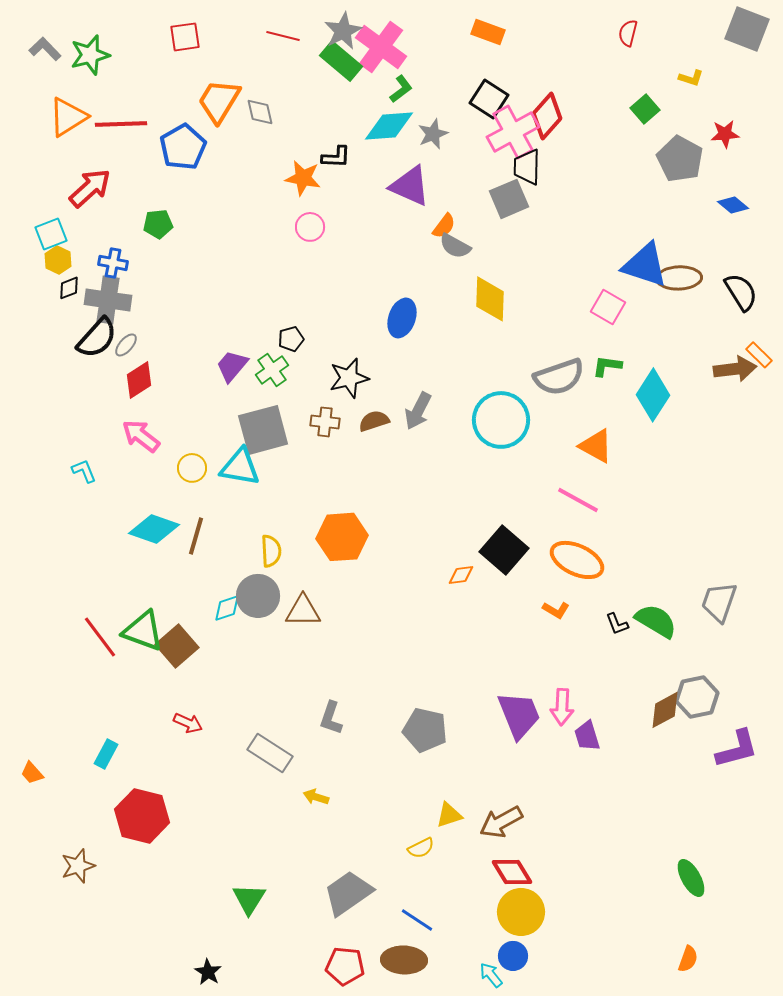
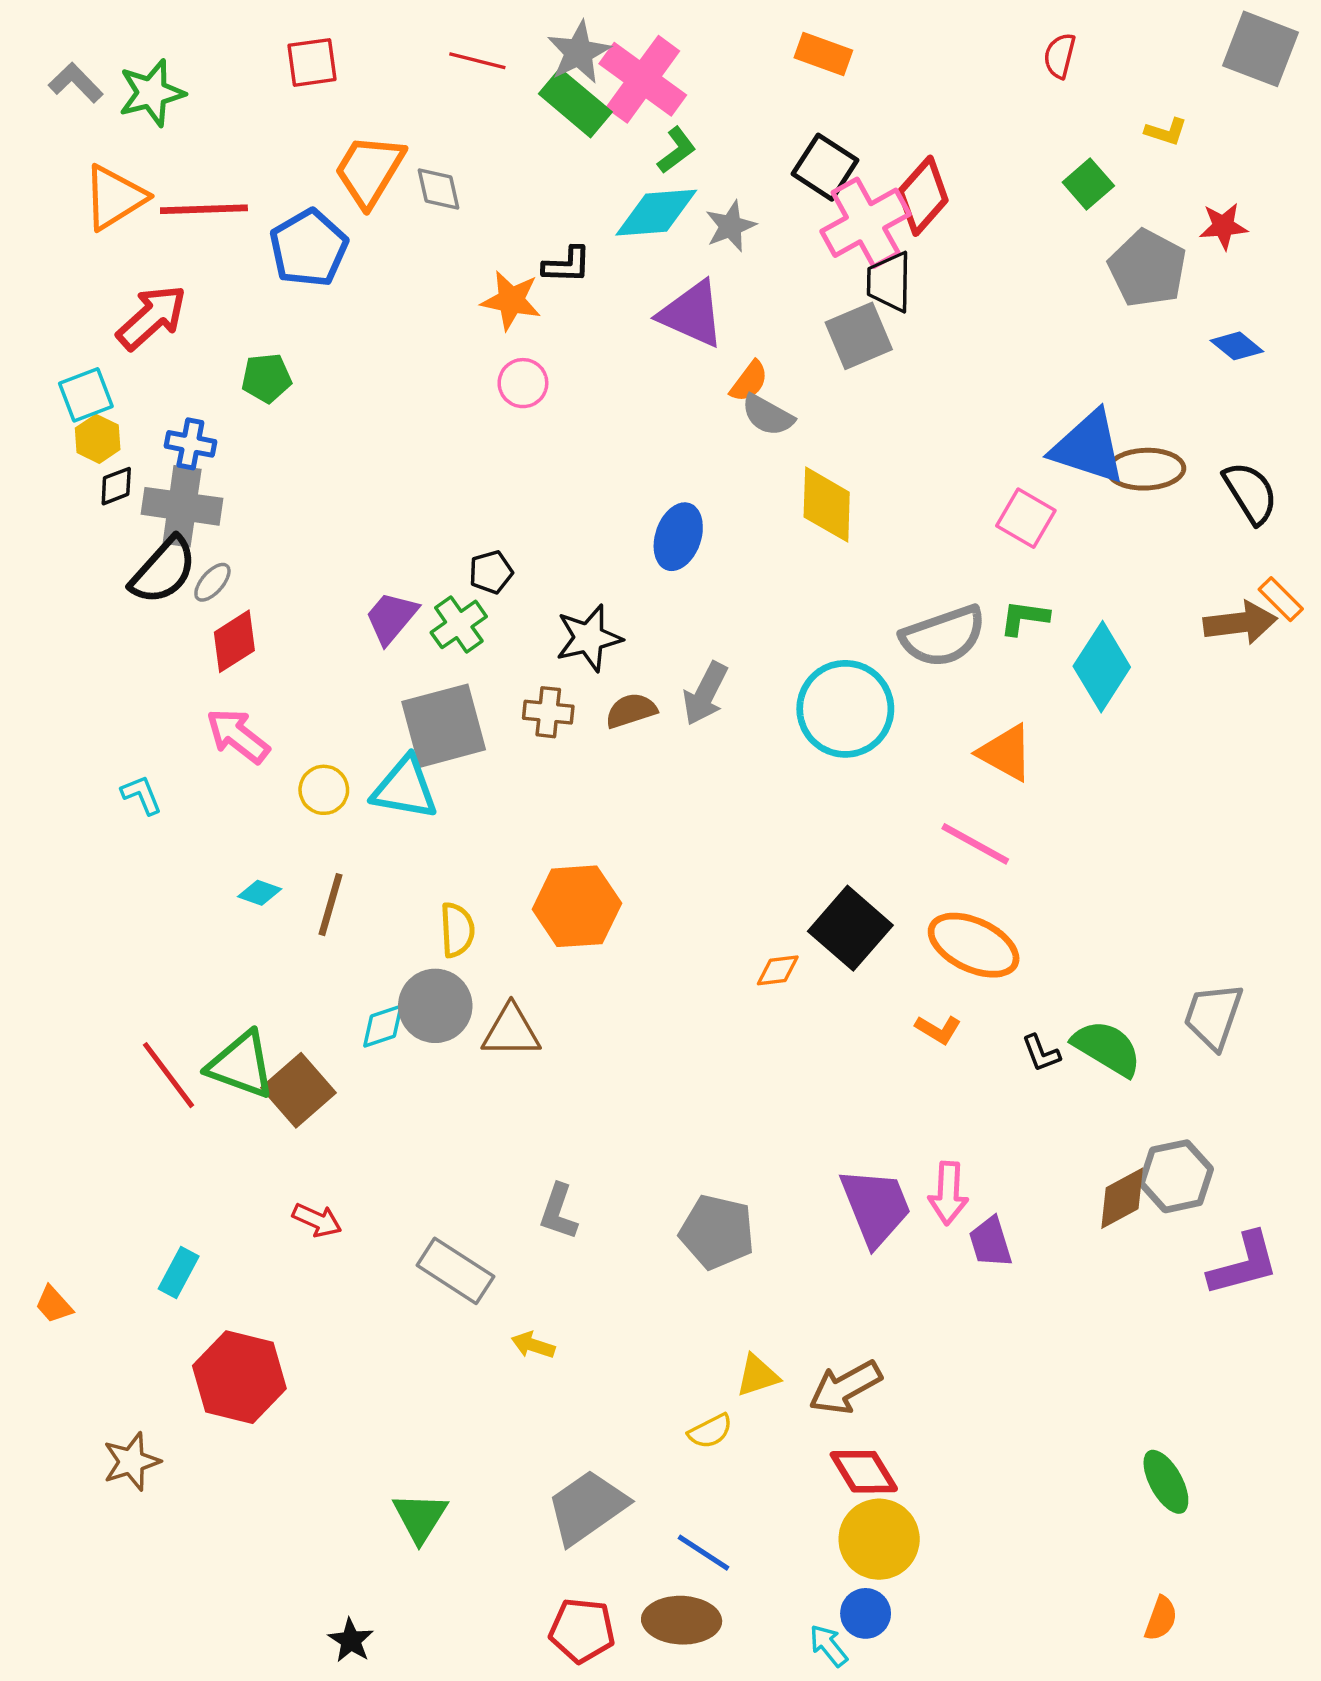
cyan diamond: (154, 529) -> (260, 893), size x0.5

